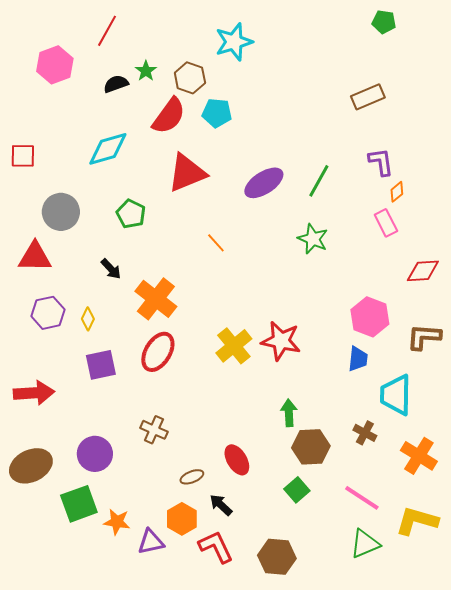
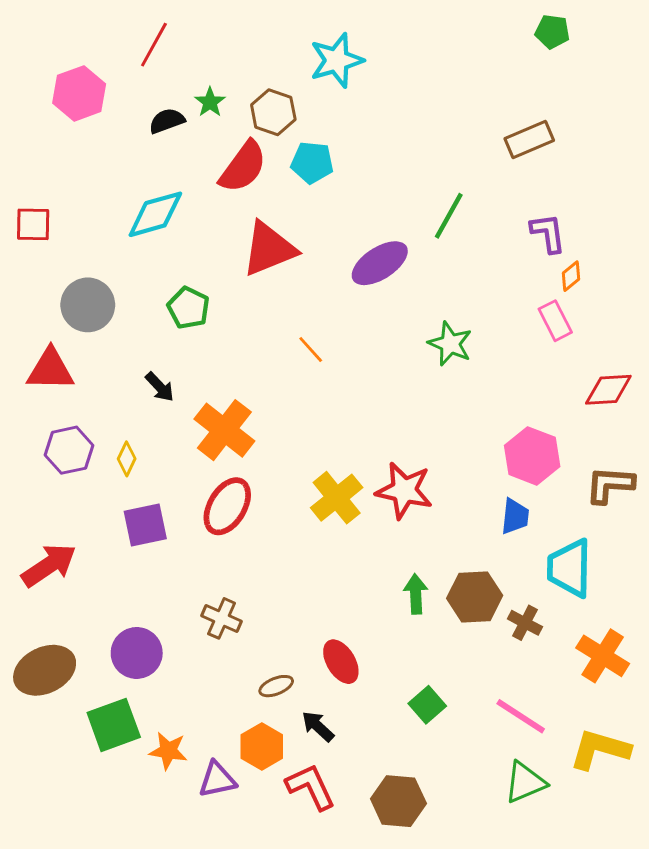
green line: (319, 181) -> (449, 216), moved
red arrow: (34, 393) -> (49, 565), turned -30
brown hexagon: (311, 447) -> (475, 597), moved

